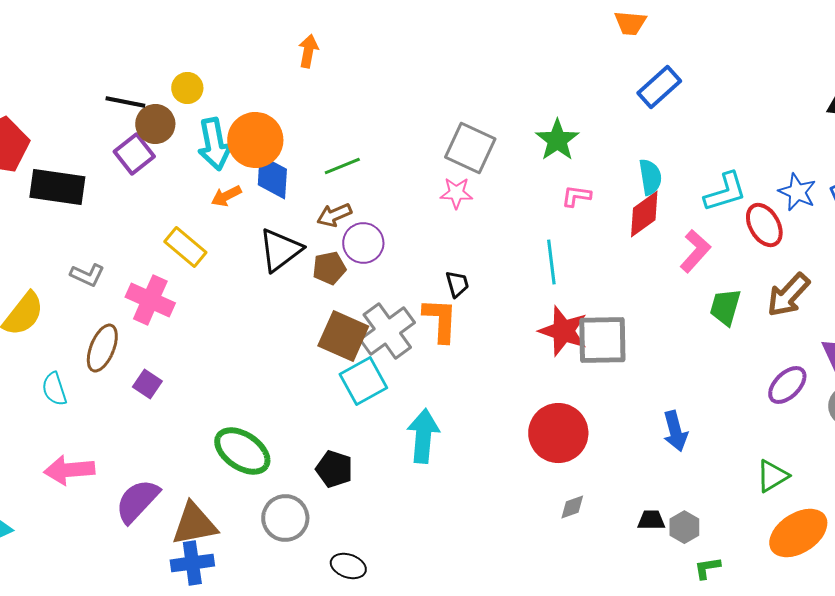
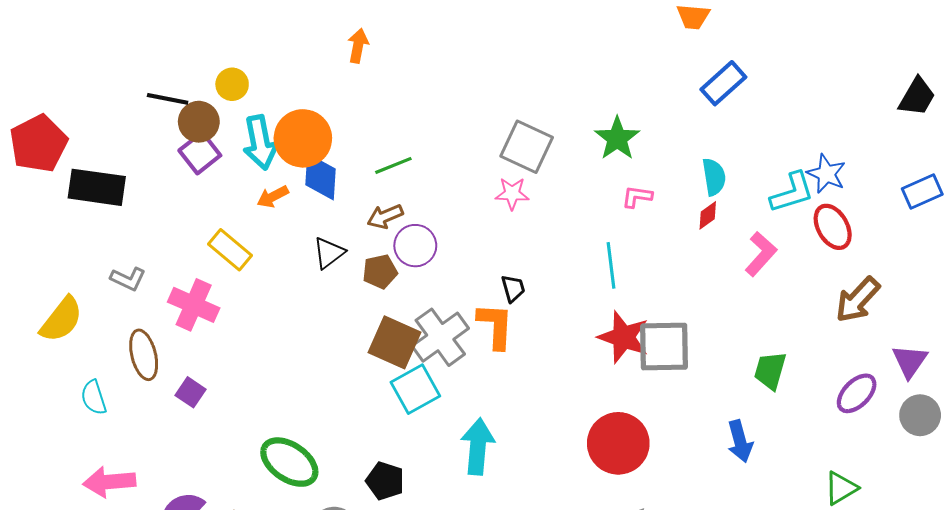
purple square: (134, 154) -> (200, 153), moved
blue star: (797, 192) -> (826, 174), moved
red diamond: (644, 214) -> (708, 215), size x0.6
black triangle: (280, 250) -> (329, 253), size x0.7
green trapezoid: (725, 307) -> (770, 370), moved
brown ellipse: (102, 348) -> (144, 355), turned -36

